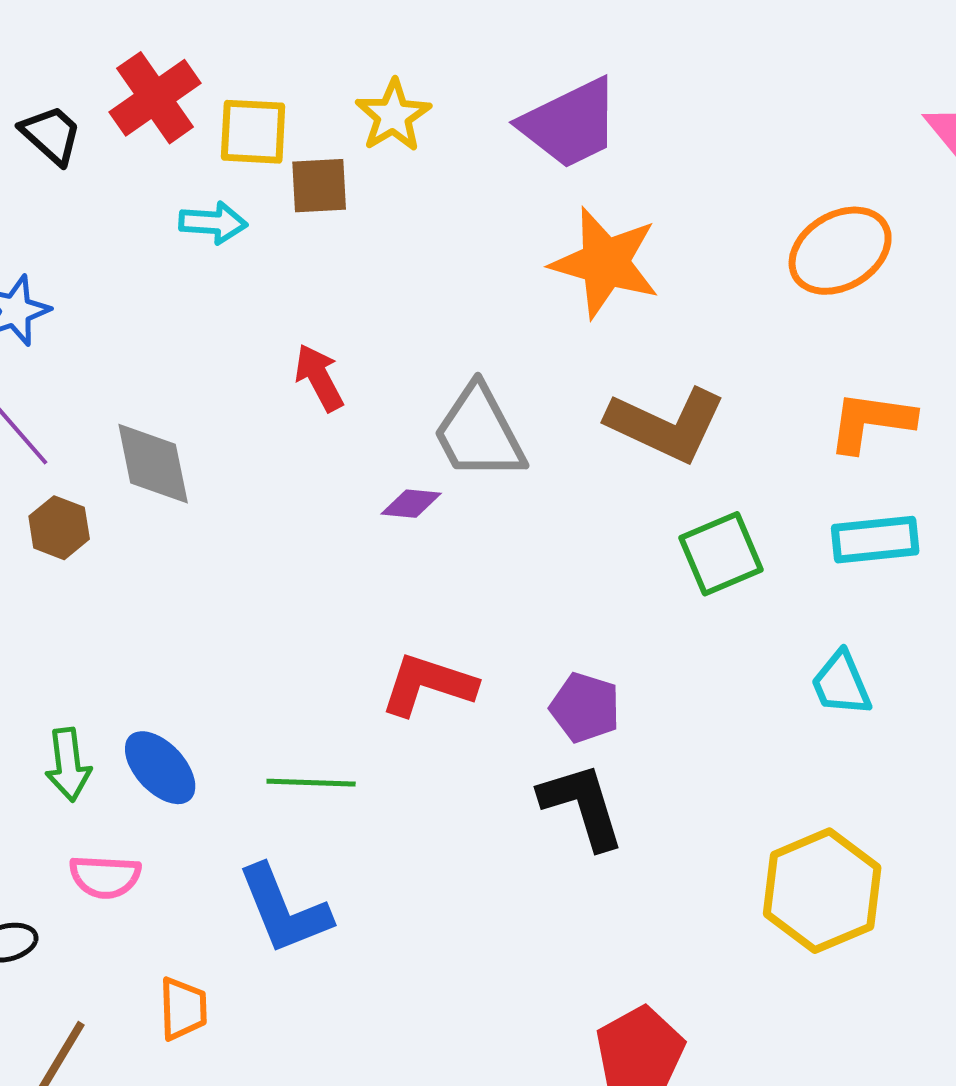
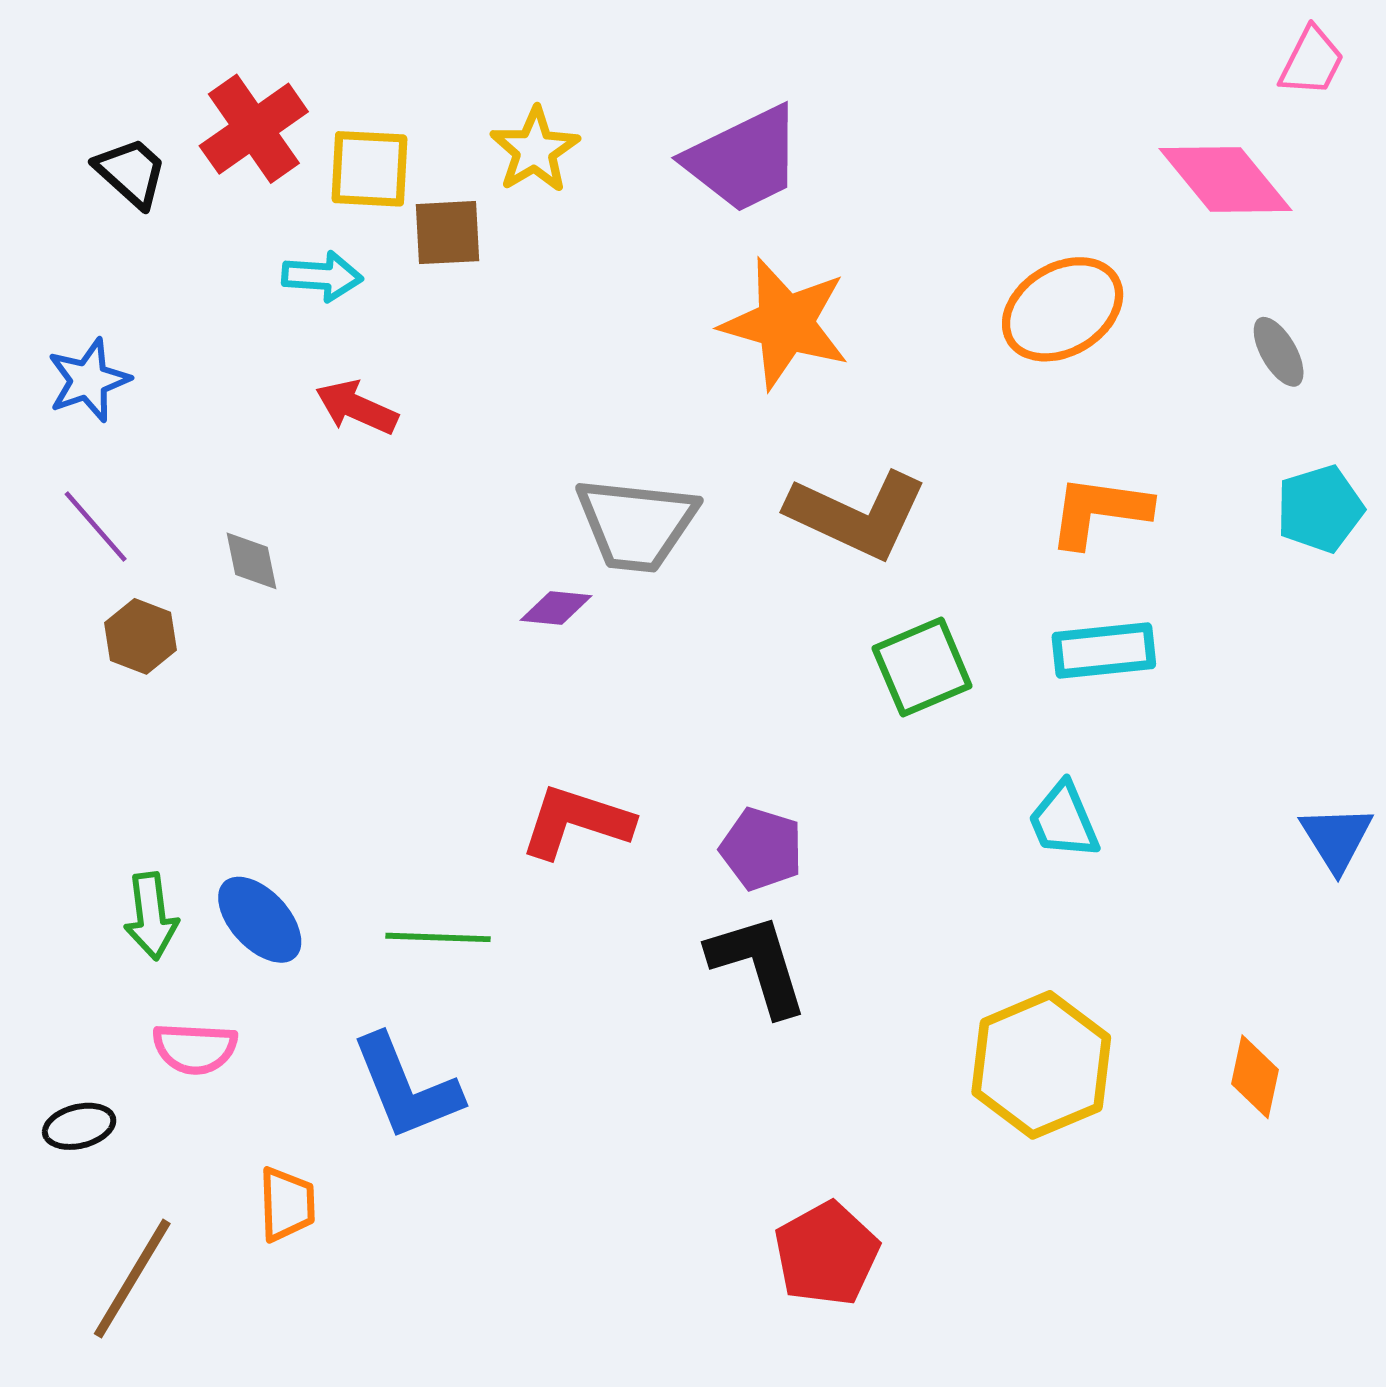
red arrow: (319, 378) -> (357, 407), moved, turned -38
gray trapezoid: (479, 433) -> (636, 524), turned -56
gray diamond: (153, 464) -> (251, 561), size x0.6

